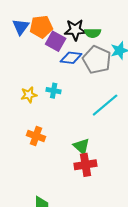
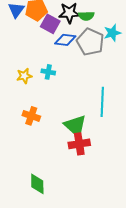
cyan line: (105, 105) -> (102, 102), moved, turned -48
green triangle: (81, 146) -> (75, 126), size x1.4

